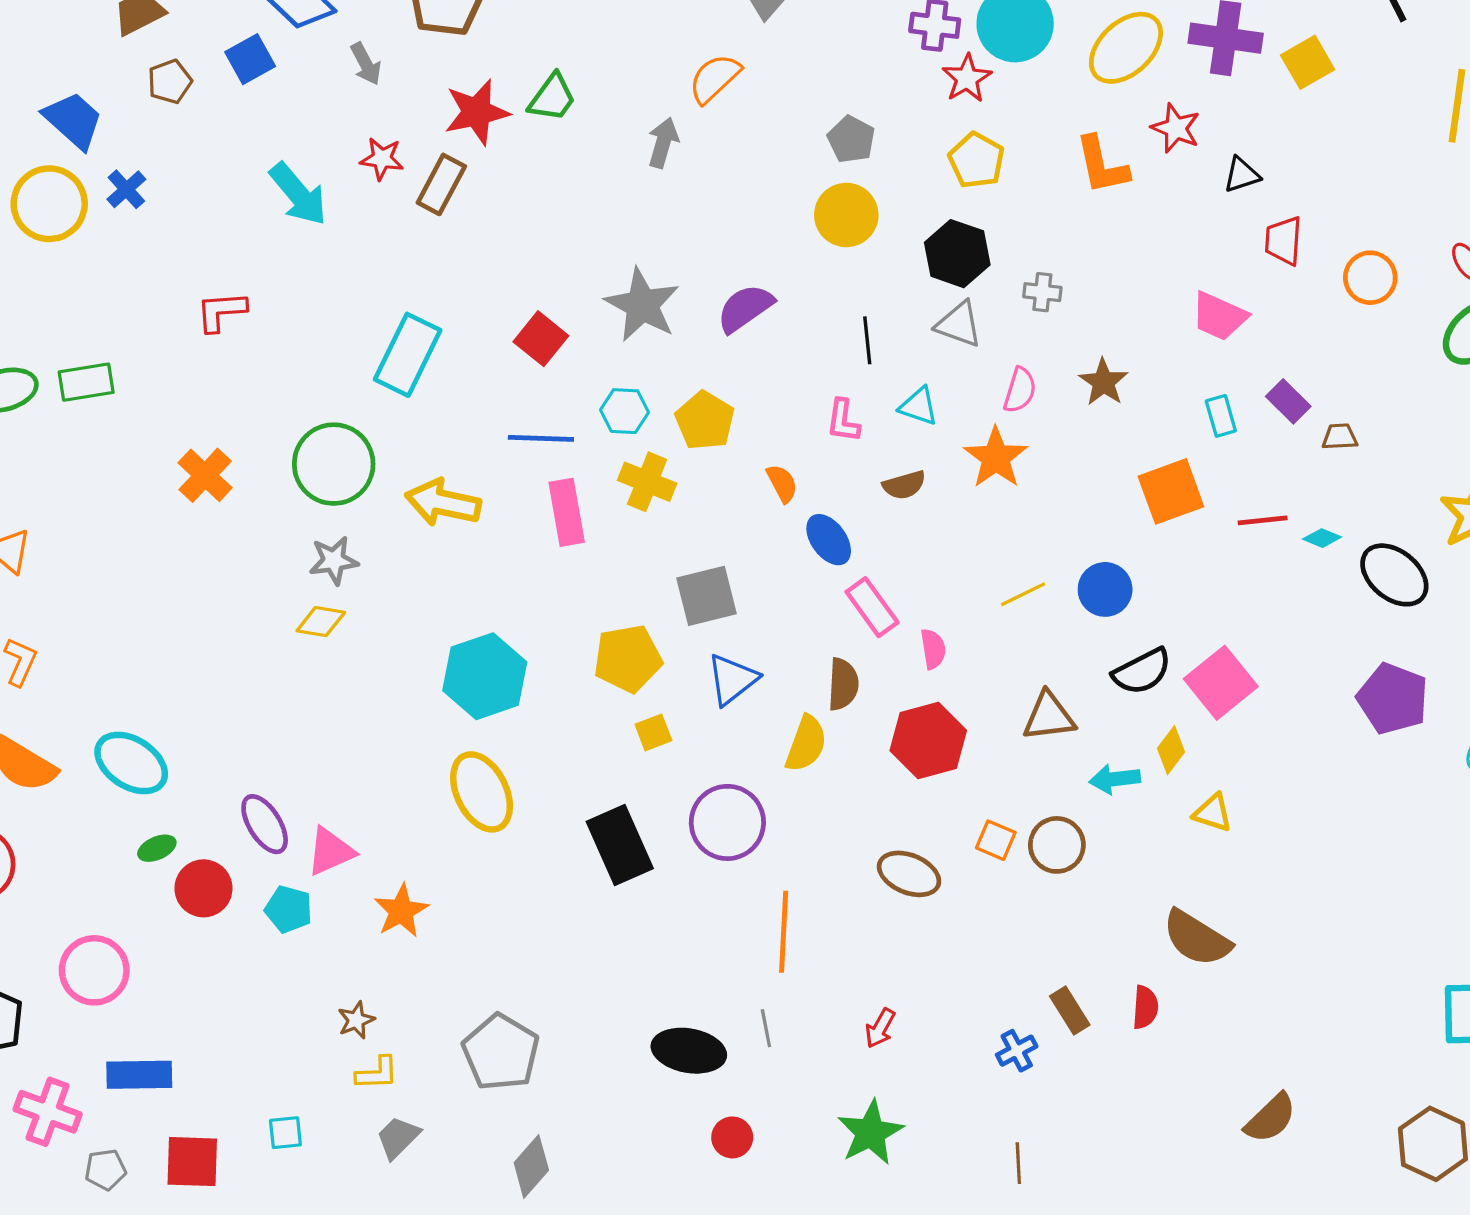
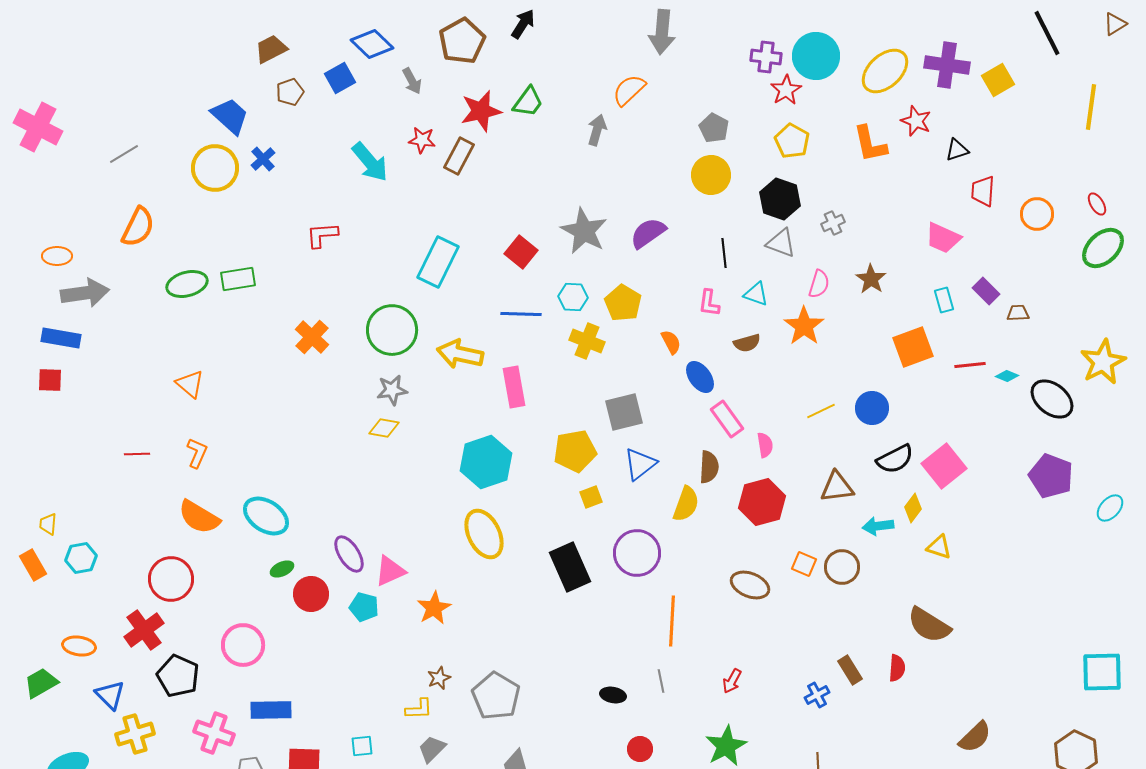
gray cross: (1042, 292) -> (833, 223), turned -30
pink rectangle: (567, 512) -> (514, 387), moved
brown star: (356, 1020) -> (439, 678), moved
black ellipse: (689, 1051) -> (613, 695), size x0.6

